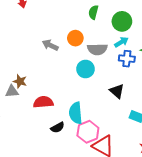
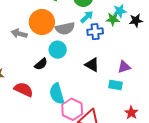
orange circle: (75, 38) -> (42, 22), size x1.6
red semicircle: (43, 102) -> (24, 90), turned 42
black semicircle: (58, 127) -> (41, 64), moved

